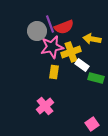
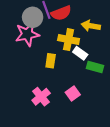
pink star: (52, 47) -> (27, 34), moved
yellow cross: (71, 52) -> (69, 40), turned 30
pink square: (92, 124) -> (73, 94), moved

